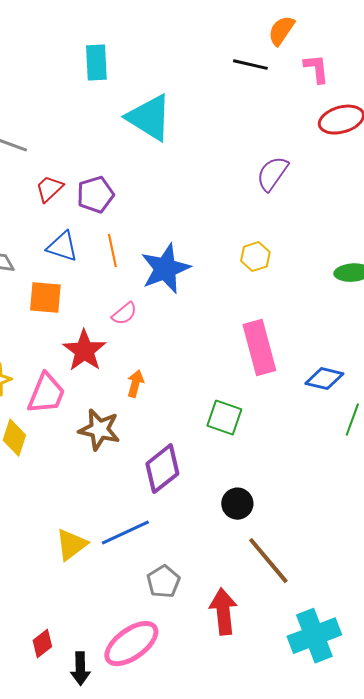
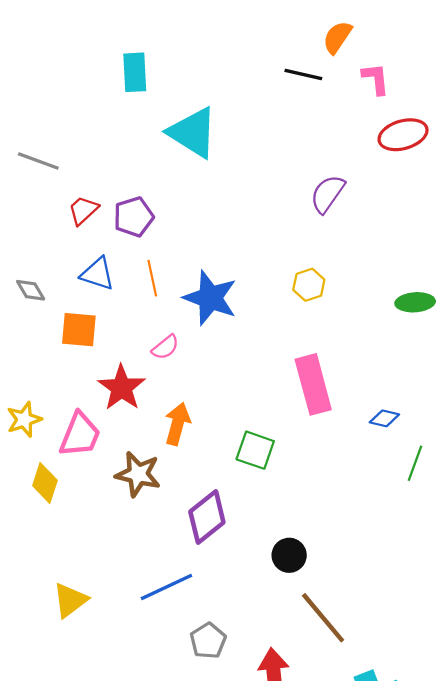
blue star: (165, 269) -> (210, 298), turned -30
blue diamond: (324, 379) -> (384, 418), size x0.7
orange arrow: (135, 384) -> (177, 424), size x1.4
green square: (224, 418) -> (255, 450), moved
yellow triangle: (71, 545) -> (70, 600), moved

